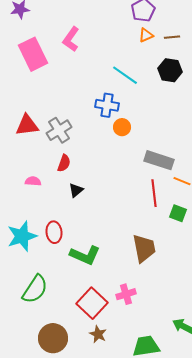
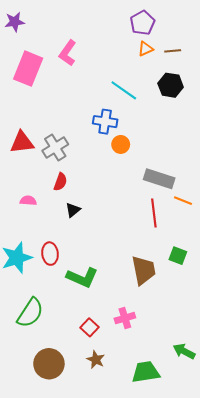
pink rectangle: (33, 54) -> (28, 69), turned 48
green square: (178, 213) -> (178, 256), moved
red square: (92, 303) -> (89, 327), size x0.6

